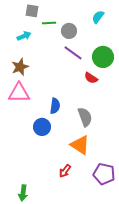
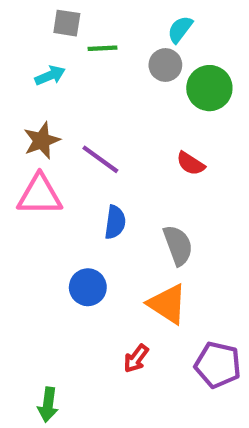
cyan semicircle: (98, 17) -> (180, 29), moved
gray circle: (69, 31) -> (165, 65), moved
purple line: (73, 53) -> (100, 159), moved
green circle: (103, 57) -> (209, 88), moved
blue circle: (42, 127) -> (88, 287), moved

